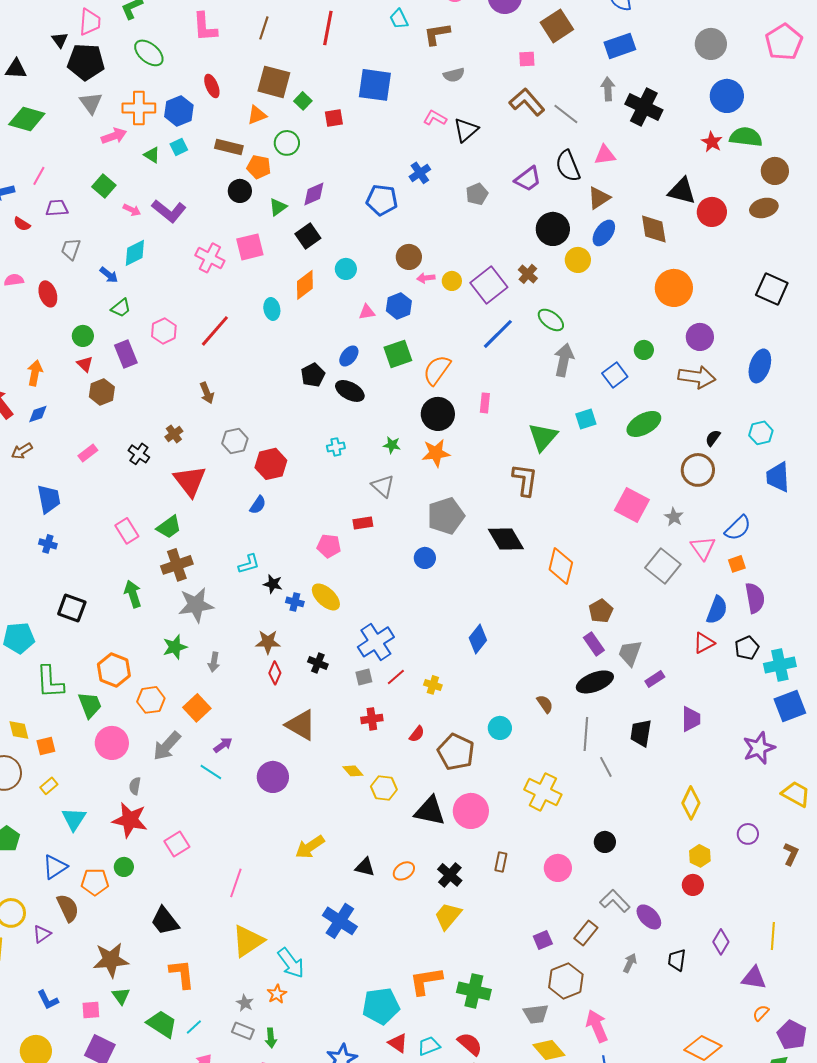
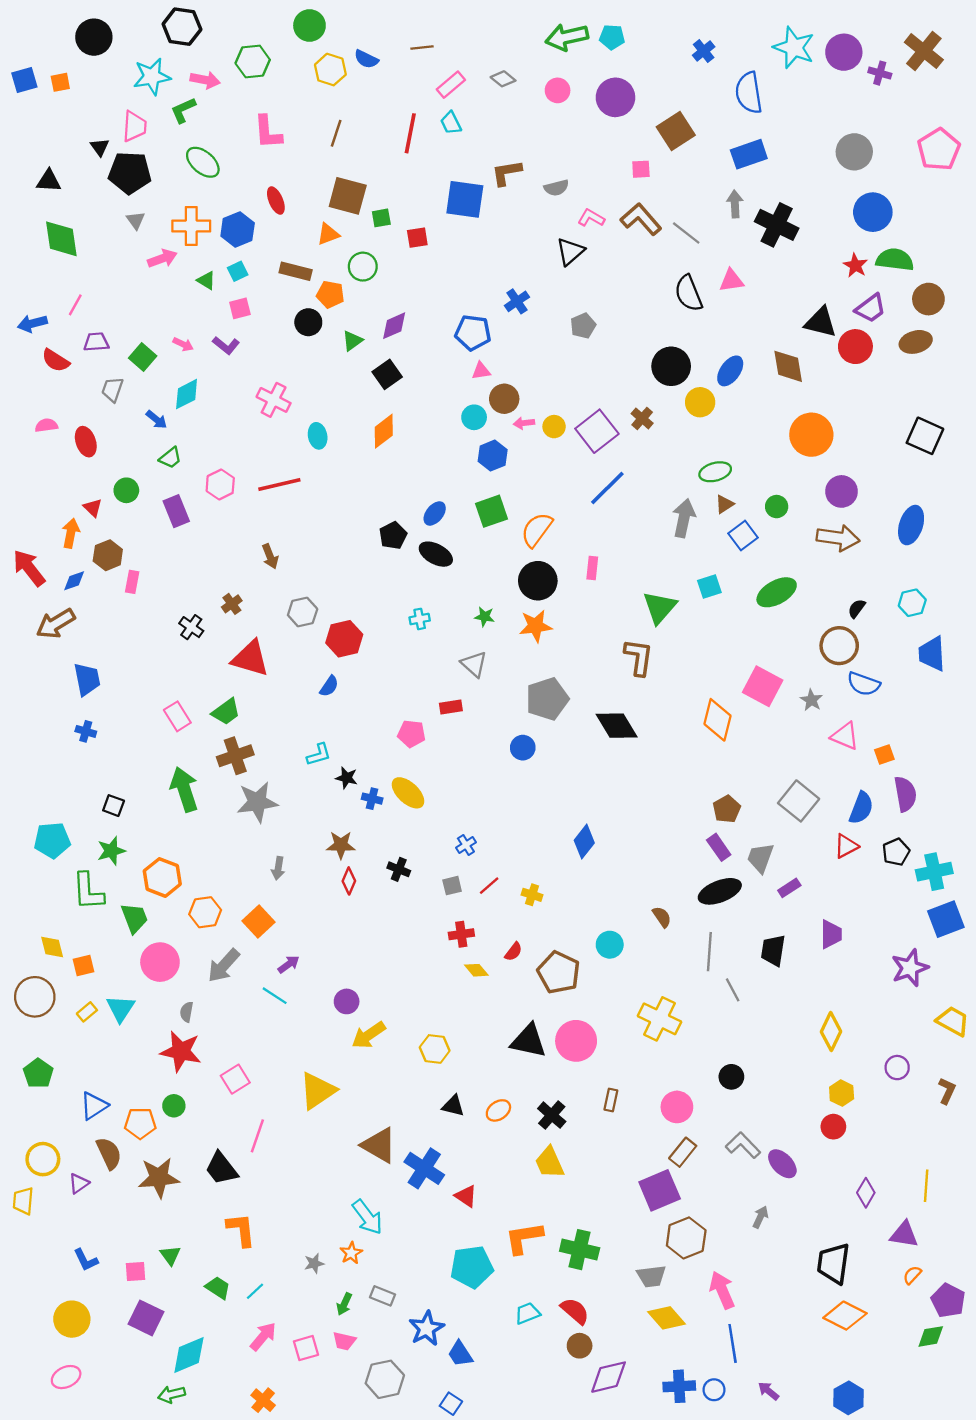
cyan trapezoid: (399, 19) -> (451, 123), moved
brown L-shape: (437, 34) -> (507, 173), moved
green square: (303, 101) -> (381, 218), turned 36
gray triangle: (91, 103) -> (136, 220), size x0.7
pink L-shape: (435, 118) -> (591, 218), moved
green diamond: (27, 119) -> (61, 239), turned 66
purple trapezoid: (528, 179) -> (870, 308), moved
green square: (104, 186) -> (143, 357), moved
brown triangle: (599, 198) -> (724, 504), moved, size x0.7
purple L-shape: (169, 211) -> (226, 345), size x0.7
red semicircle: (22, 224) -> (56, 360), size x1.4
pink square: (250, 247) -> (240, 308), moved, size x0.7
cyan circle: (346, 269) -> (474, 417), moved
cyan ellipse: (272, 309) -> (318, 436), moved
pink triangle: (367, 312) -> (481, 371), moved
green ellipse: (551, 320) -> (715, 472), moved, turned -52
red line: (215, 331) -> (279, 485), turned 36
red triangle: (85, 364) -> (93, 508), moved
brown hexagon: (102, 392) -> (108, 555), moved
brown arrow: (22, 451) -> (56, 624), size x1.6
pink rectangle: (88, 453) -> (132, 582), moved, turned -42
red triangle: (190, 481) -> (250, 658), turned -36
blue semicircle: (738, 528) -> (864, 684), moved, turned 64
pink triangle: (703, 548) -> (845, 736), turned -32
orange diamond: (561, 566) -> (717, 720), moved
gray square: (663, 566) -> (799, 801), moved
green arrow: (133, 594) -> (184, 789), size x1.4
black square: (72, 608) -> (114, 806), size x0.7
blue cross: (376, 642) -> (466, 845), size x0.5
green star: (175, 647) -> (111, 851), moved
brown triangle: (301, 725) -> (379, 1145), moved
yellow diamond: (353, 771) -> (476, 970), moved
purple circle: (273, 777) -> (347, 1001), size x0.7
yellow hexagon: (384, 788) -> (435, 1049), moved
cyan triangle: (74, 819) -> (121, 1008), moved
yellow arrow: (310, 847) -> (369, 1035), moved
pink line: (236, 883) -> (257, 1136), moved
yellow trapezoid: (448, 916) -> (549, 1163), turned -64
brown rectangle: (586, 933) -> (683, 1152), moved
purple square: (543, 940) -> (660, 1190), size x1.8
yellow triangle: (248, 941) -> (318, 1091), moved
brown star: (111, 960) -> (159, 1178), moved
black trapezoid: (677, 960) -> (833, 1263), moved, size x1.6
gray star: (245, 1003) -> (314, 1263), turned 30
green trapezoid: (162, 1024) -> (218, 1288), size x0.7
gray rectangle: (243, 1031) -> (382, 1296), moved
green arrow: (271, 1038) -> (344, 1304), turned 30
red triangle: (398, 1043) -> (466, 1196), moved

